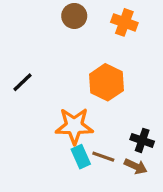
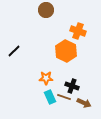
orange cross: (124, 22) -> (78, 31), moved
orange star: (74, 126) -> (46, 78), size x0.6
black cross: (142, 140) -> (72, 86), moved

